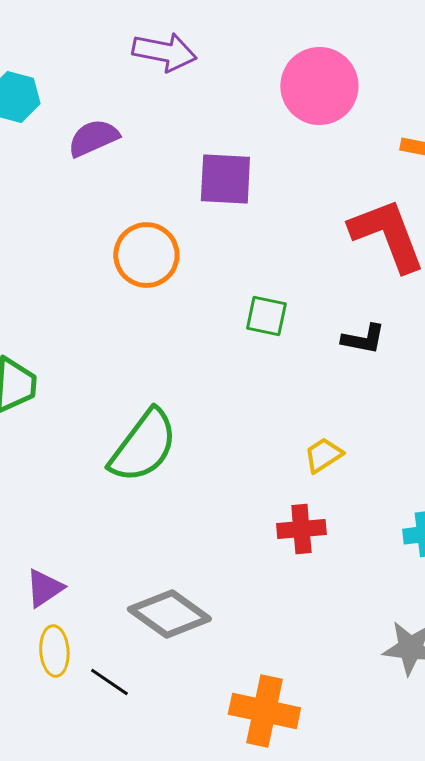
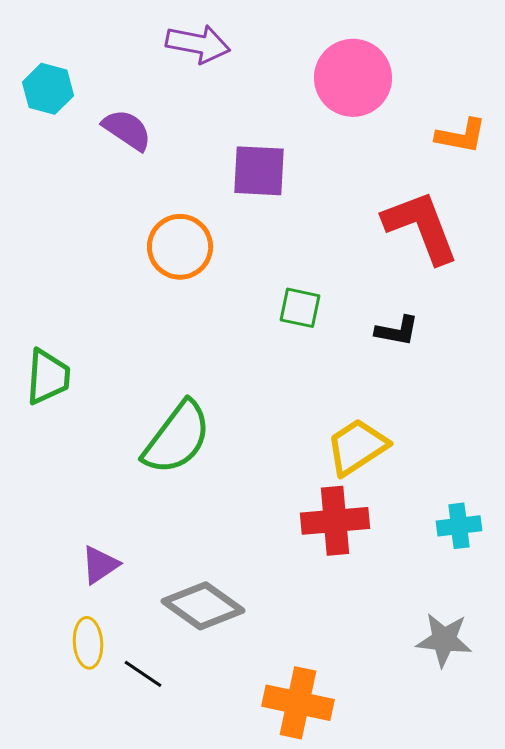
purple semicircle: (93, 138) -> (127, 130), turned 58
yellow trapezoid: (323, 455) -> (357, 447), size x1.6
red cross: (301, 529) -> (335, 521), size x1.4
purple triangle: (44, 588) -> (100, 565), moved

